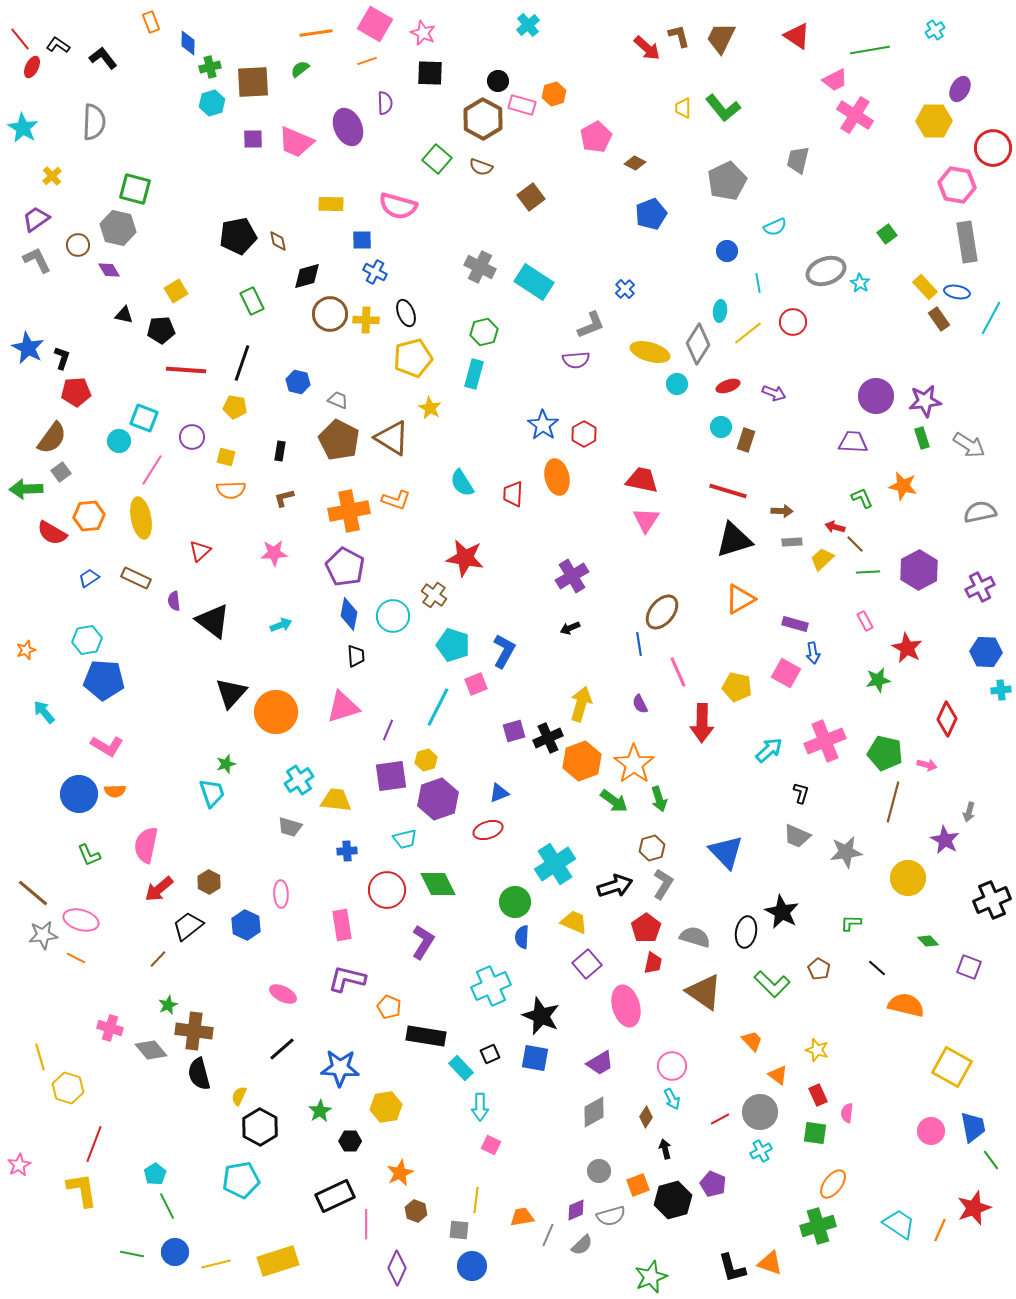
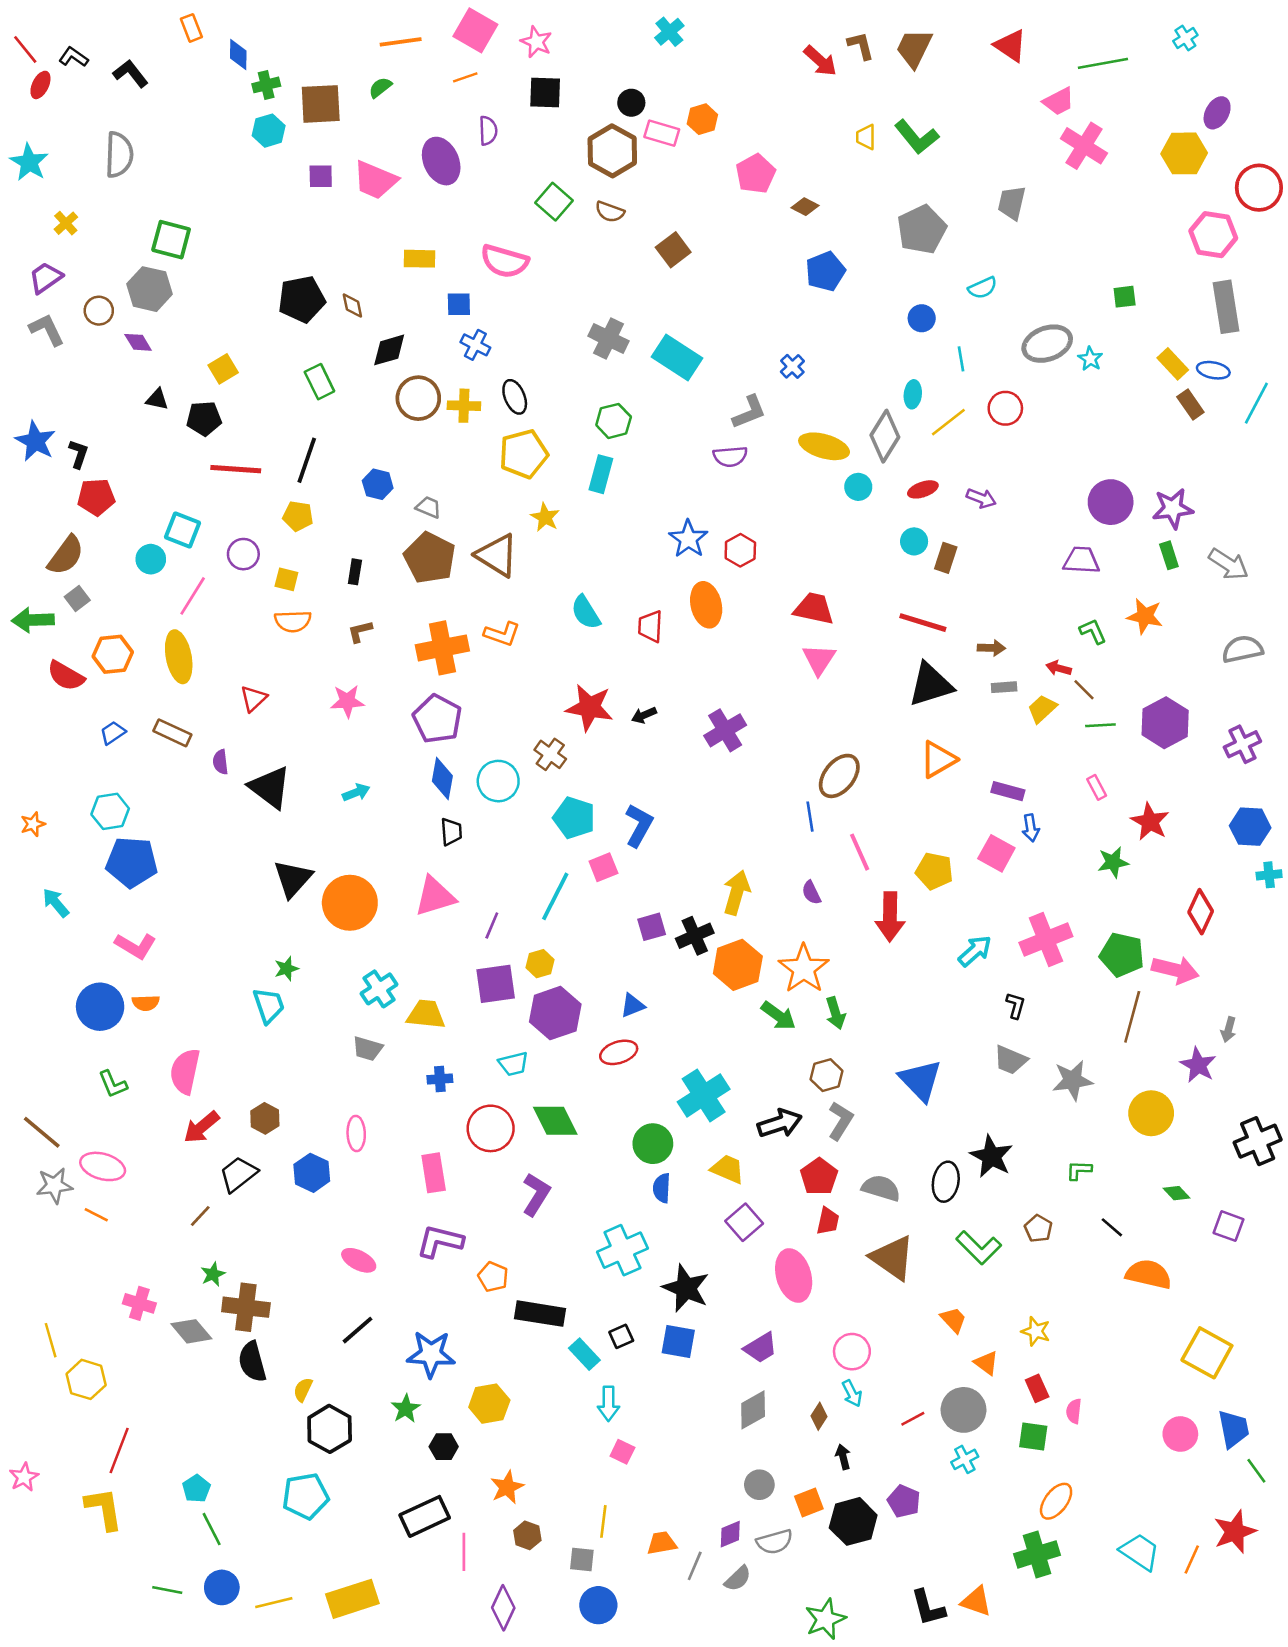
green square: (887, 234) -> (1125, 297), turned 30
black arrow: (570, 628) -> (644, 715), moved
pink arrow: (927, 765) -> (1175, 970), size x1.8

